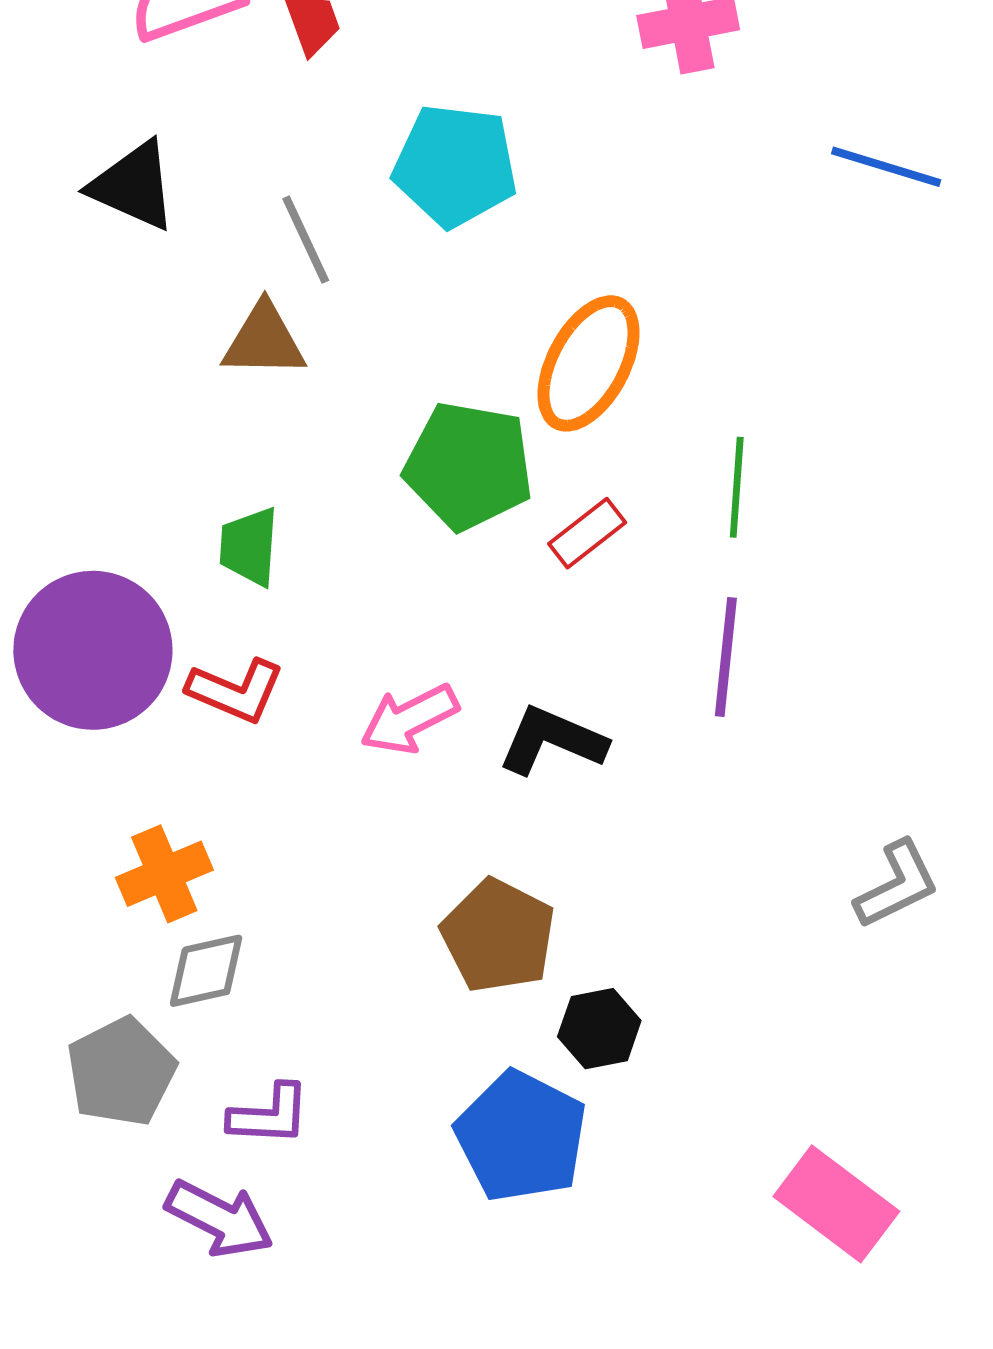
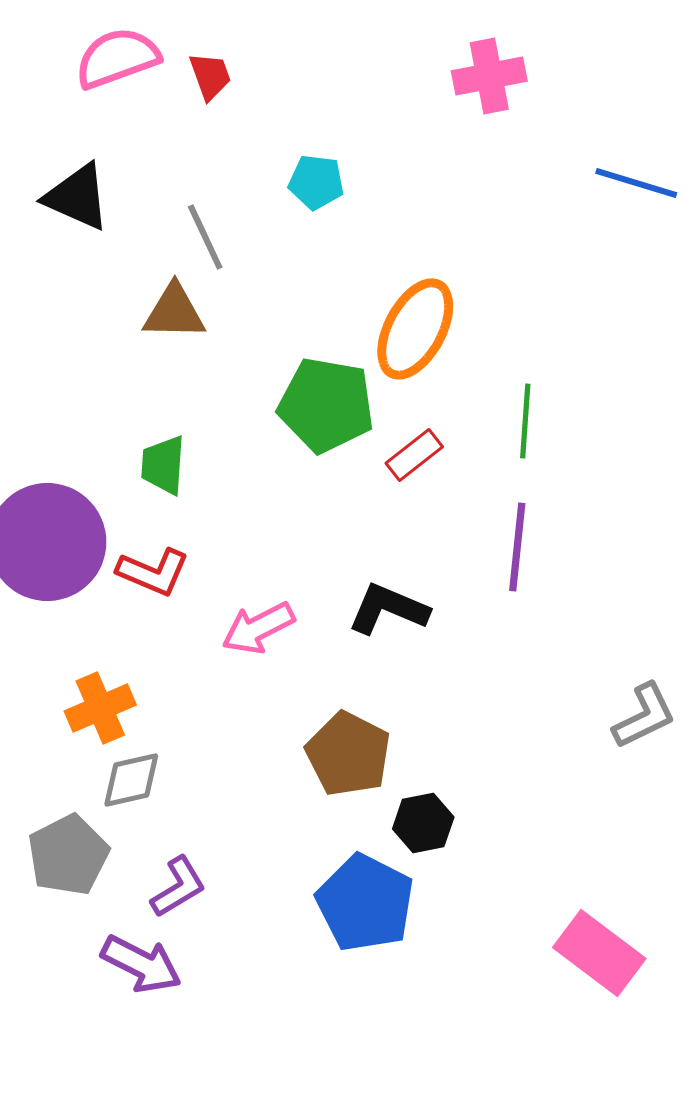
cyan pentagon: (455, 165) -> (316, 182), size x0.6
pink arrow: (409, 719) -> (258, 628), moved
purple L-shape: (269, 1115) -> (178, 887), turned -34

